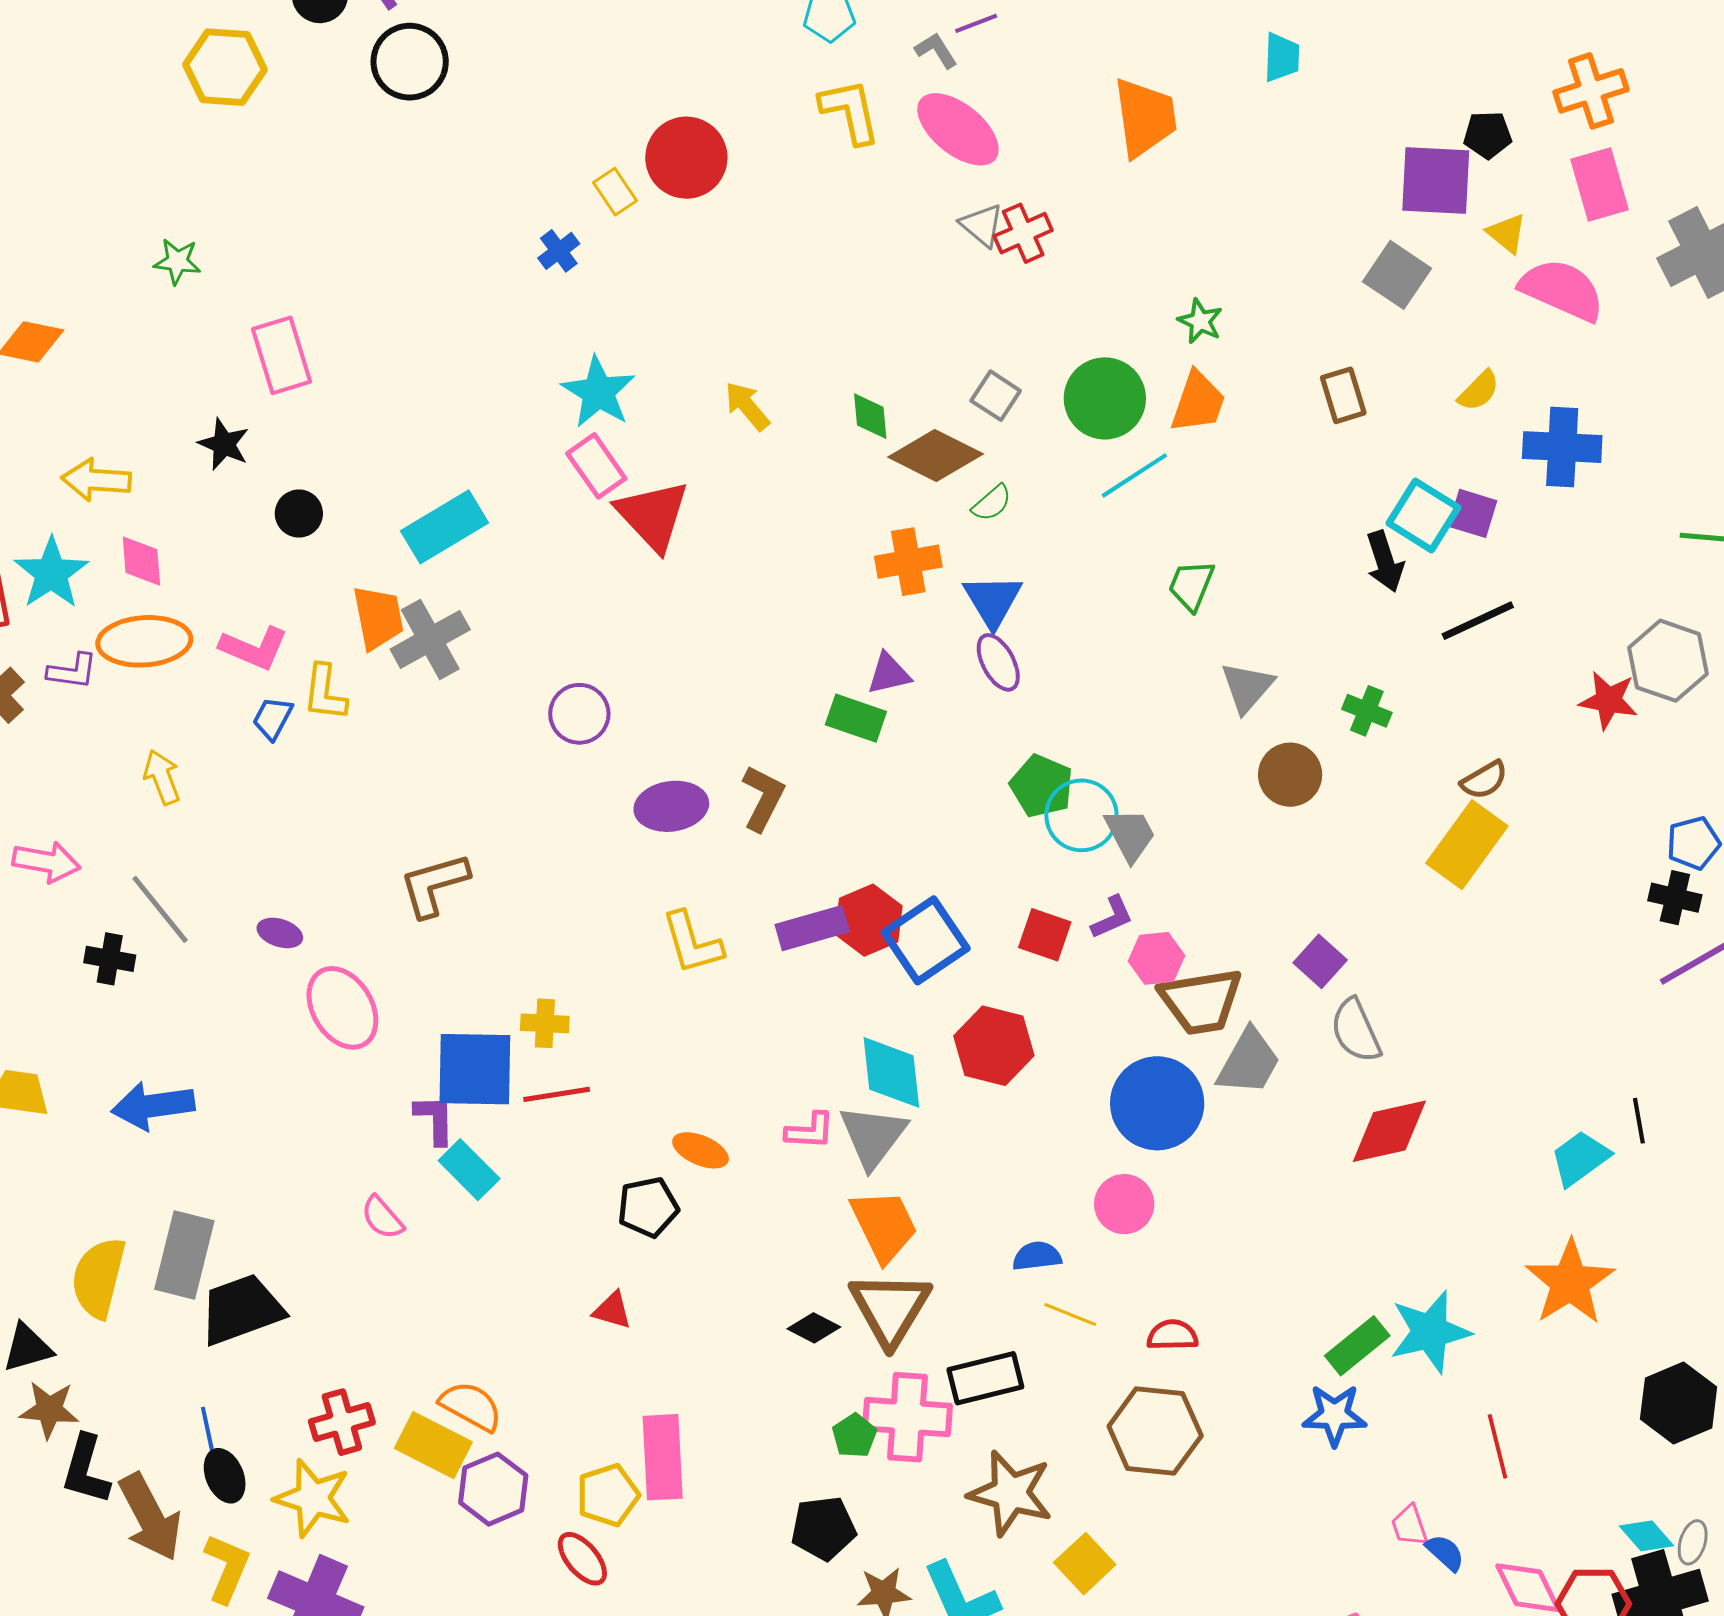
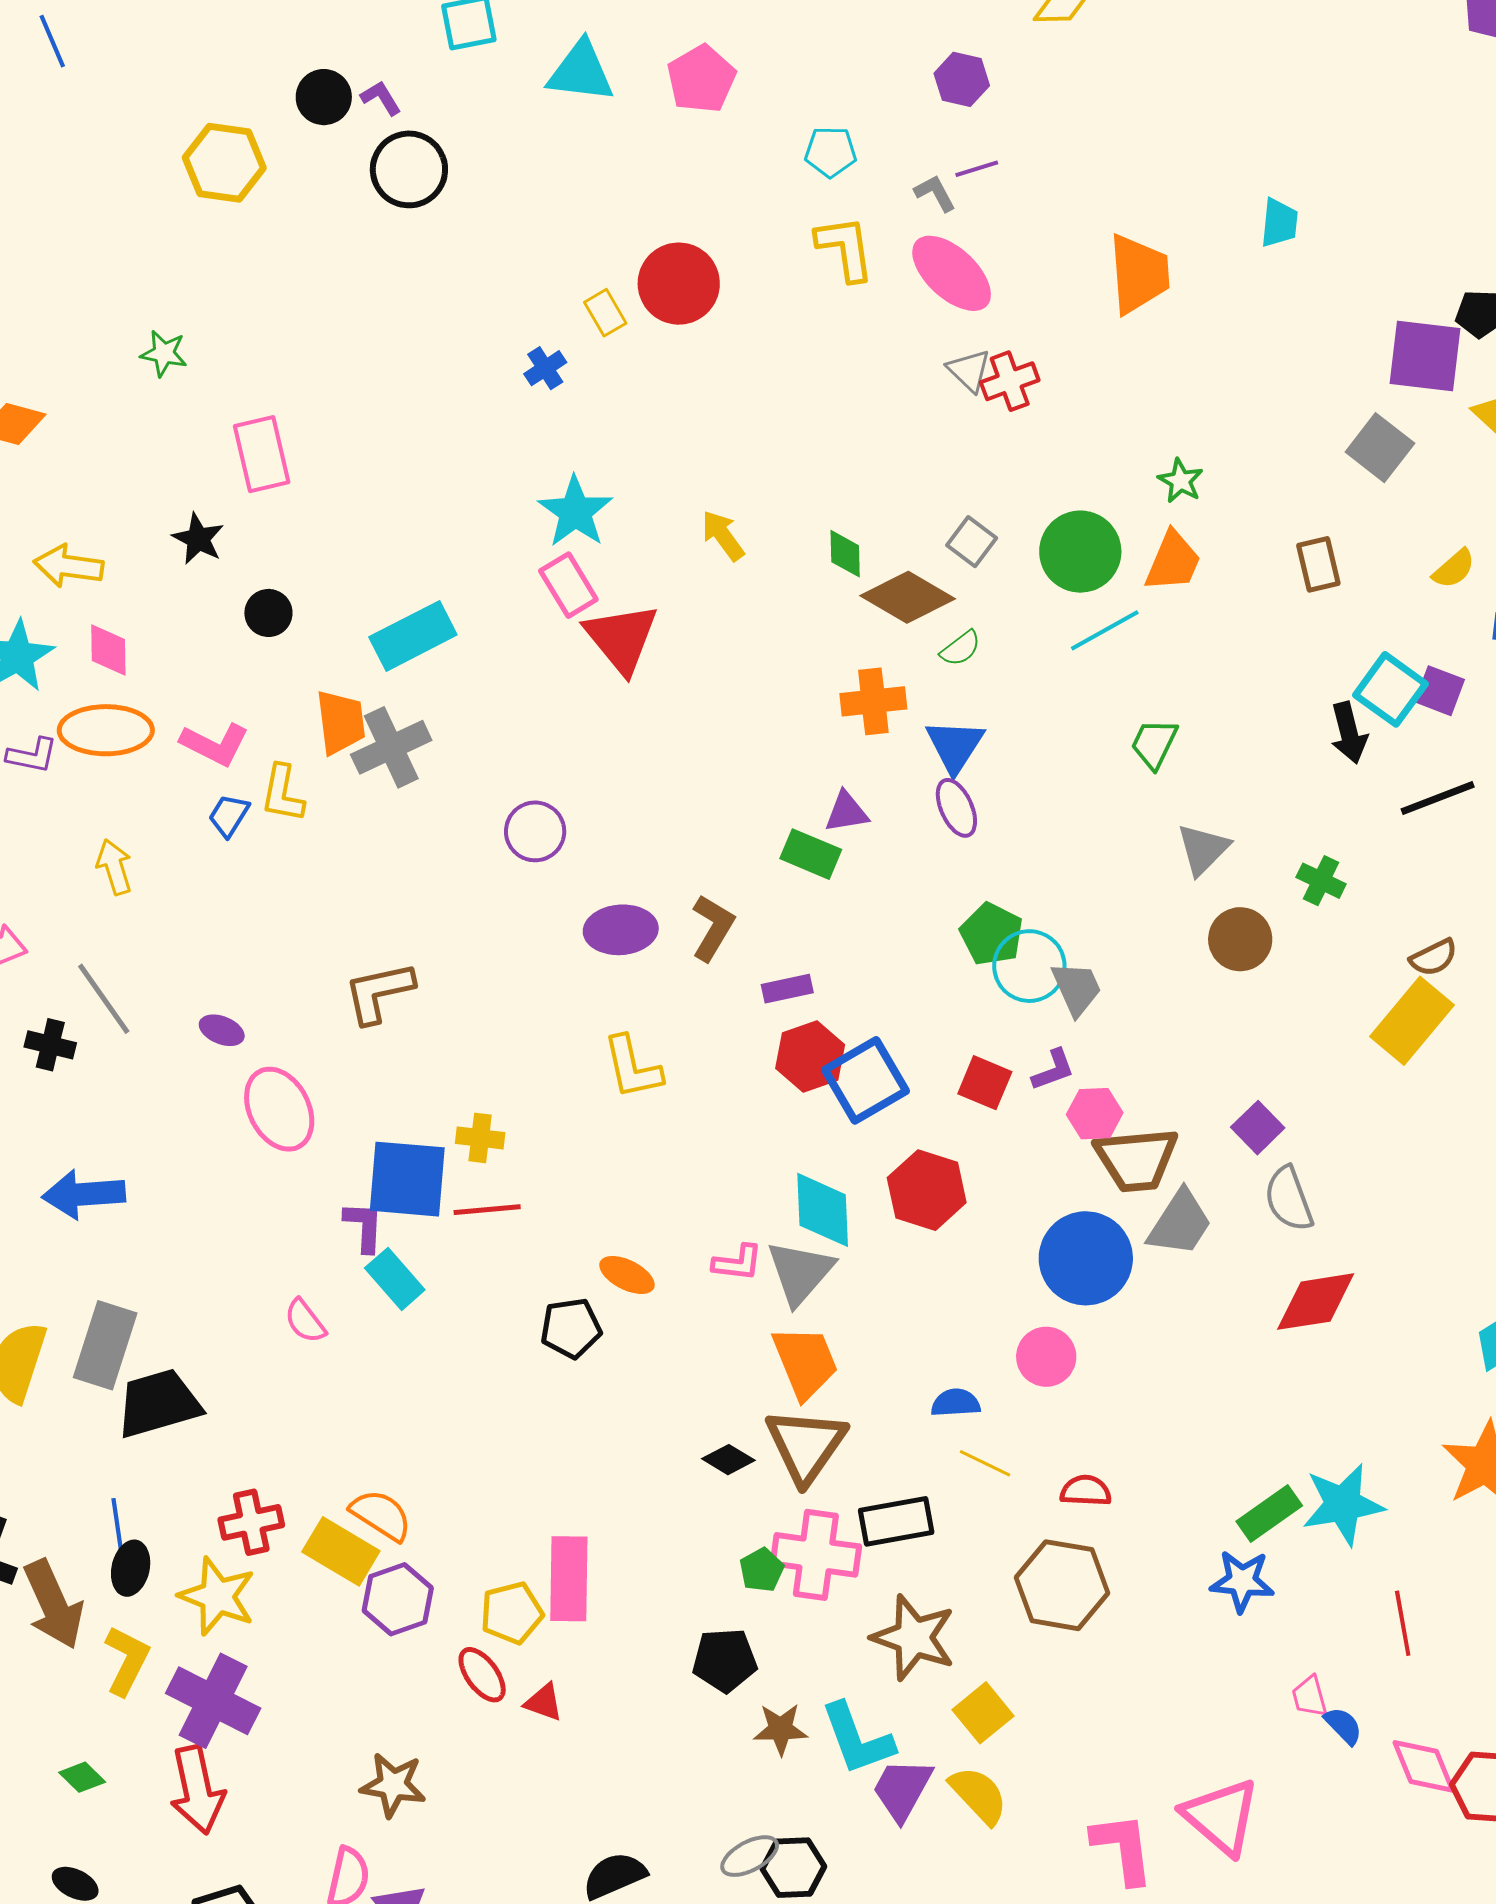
purple rectangle: (812, 928) -> (787, 989), moved, size x0.7
red triangle: (612, 1310) -> (544, 1702), moved
black ellipse: (225, 1476) -> (131, 1568), turned 32

